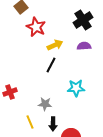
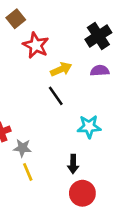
black line: (51, 65) -> (56, 96), turned -63
gray star: (45, 104) -> (22, 148), moved
black arrow: (53, 124) -> (73, 164), moved

